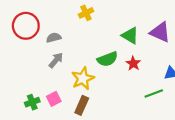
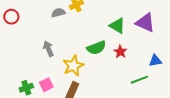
red circle: (26, 26) -> (11, 17), moved, size x0.6
gray semicircle: (54, 38) -> (58, 13), moved
gray arrow: (56, 60) -> (48, 49), turned -63

